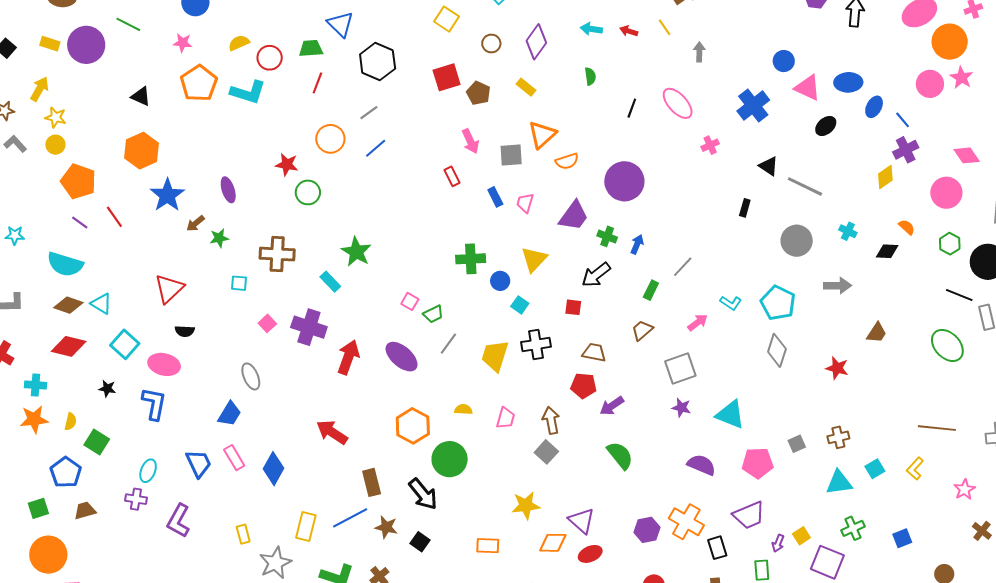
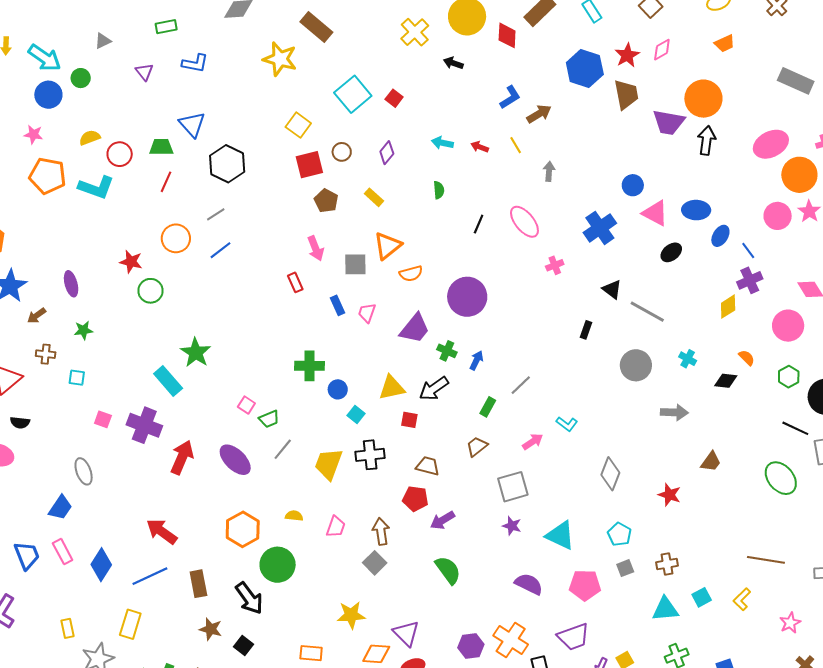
purple diamond: (536, 42) -> (387, 153), size x0.7
red square: (447, 77) -> (309, 165), moved
orange pentagon: (199, 83) -> (48, 176), turned -30
green star: (219, 238) -> (83, 330), moved
brown cross: (277, 254) -> (46, 354), moved, size x0.6
yellow triangle: (534, 259) -> (392, 388), moved, turned 32
cyan rectangle: (330, 282) -> (168, 381), size x1.4
cyan pentagon: (778, 303) -> (619, 534), moved, size x0.7
pink square: (267, 323) -> (103, 419), turned -30
blue line: (350, 518) -> (150, 576), moved

